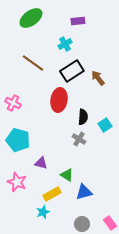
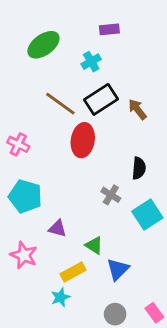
green ellipse: (31, 18) -> (43, 45), moved
brown line: (33, 63) -> (60, 104), moved
black semicircle: (83, 117) -> (139, 168), moved
cyan square: (105, 125) -> (147, 215), moved, size x1.5
blue triangle: (84, 192) -> (118, 269), turned -30

